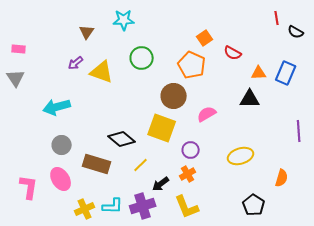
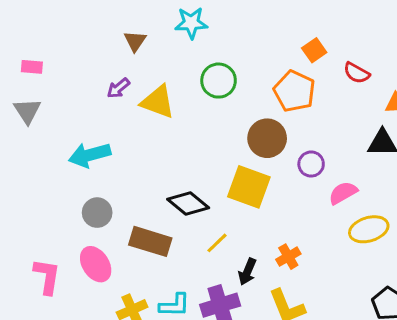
pink semicircle: (207, 114) -> (343, 193), moved
purple circle: (191, 150) -> (311, 164), moved
black arrow: (161, 184) -> (247, 272), turned -30

